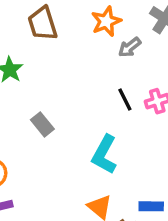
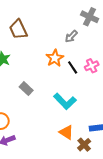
orange star: (106, 21) -> (55, 58), moved
cyan L-shape: (104, 155) -> (65, 101), turned -65

